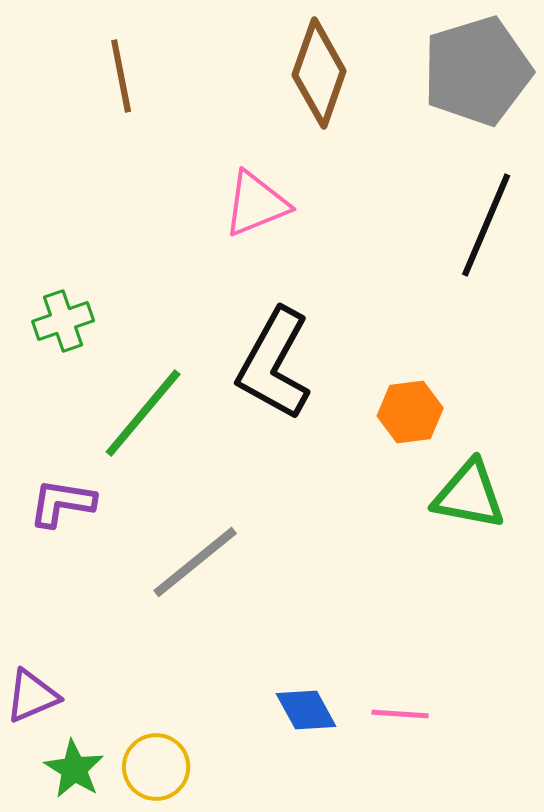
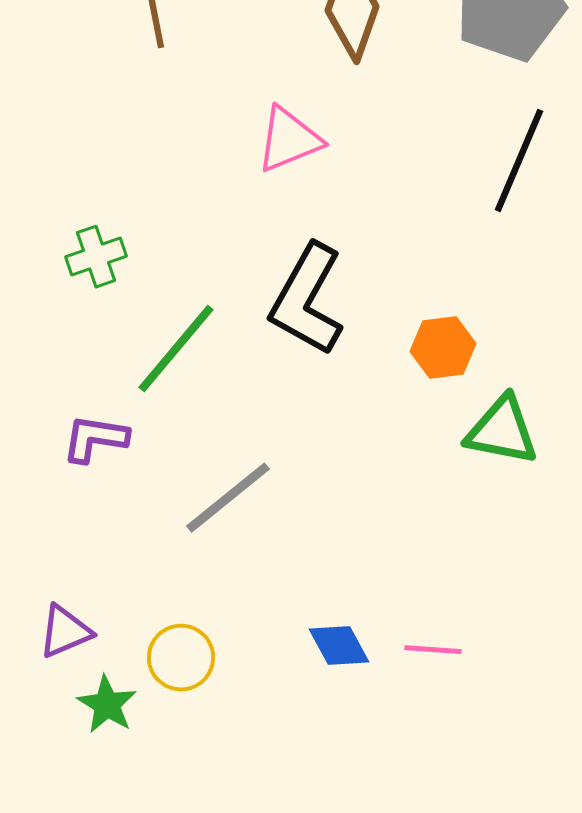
yellow circle: (156, 767) -> (181, 658), moved

